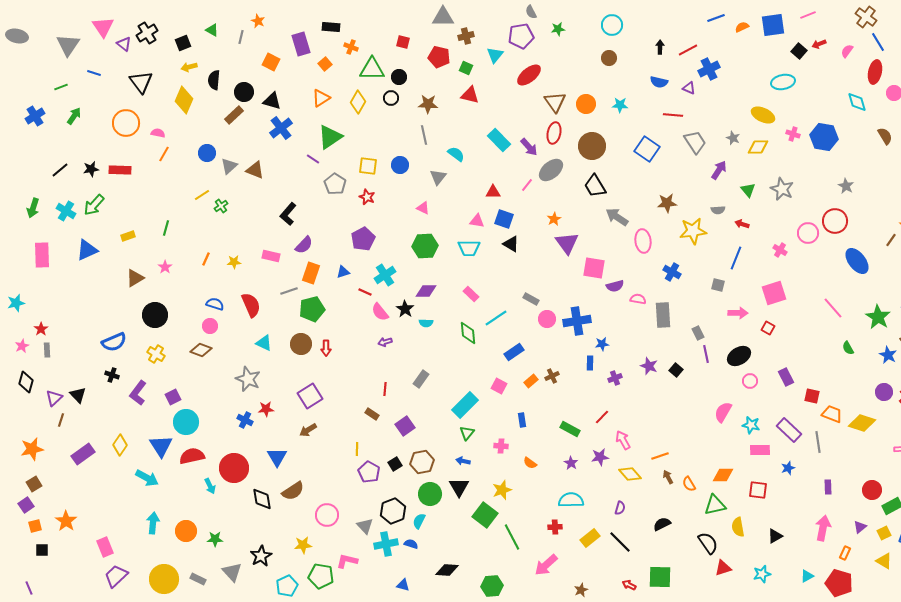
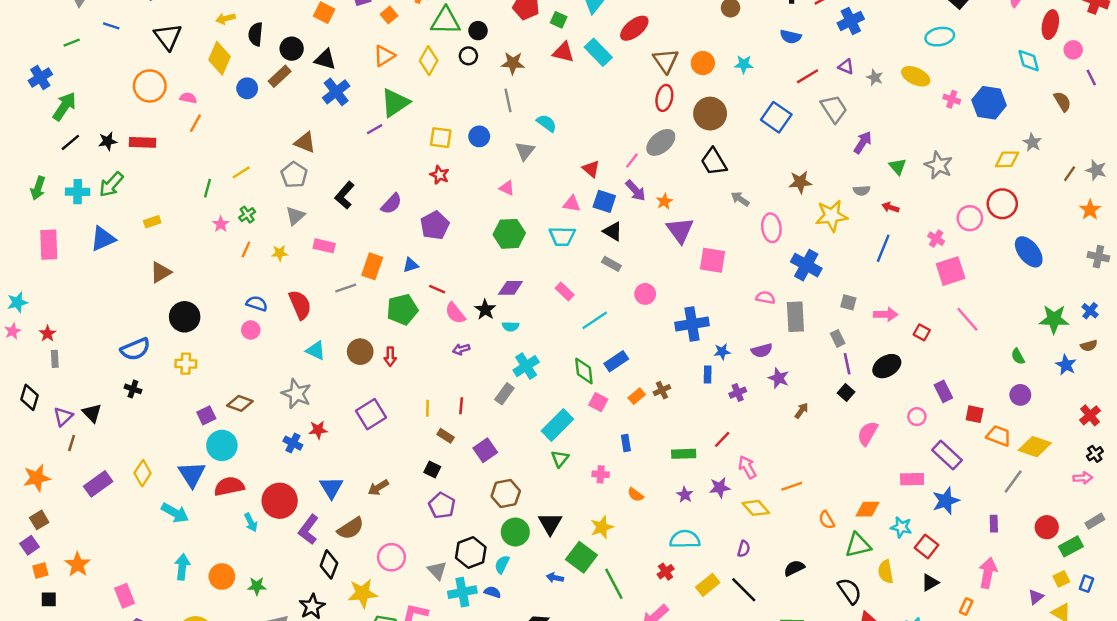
purple triangle: (689, 88) -> (846, 67), moved
red line: (673, 115) -> (807, 76), turned -36
green arrow: (74, 116) -> (64, 106), moved, size x1.4
gray star: (733, 138) -> (875, 77), moved
cyan rectangle: (499, 140) -> (598, 52), moved
purple arrow: (529, 147) -> (636, 191), moved
yellow diamond: (758, 147) -> (1007, 159), moved
blue circle: (207, 153) -> (247, 88), moved
purple line: (313, 159) -> (375, 129), turned -64
gray triangle: (229, 166) -> (295, 216), moved
gray pentagon: (335, 184) -> (294, 175), moved
gray star: (846, 186) -> (1032, 142), moved
red triangle: (493, 192) -> (591, 169), turned 42
green cross: (221, 206) -> (247, 215), moved
cyan cross: (66, 211) -> (78, 192), turned -30
gray arrow: (617, 217) -> (740, 199), size x0.7
green line: (166, 228) -> (207, 188), moved
brown line: (891, 240) -> (1070, 174), moved
purple semicircle: (304, 245) -> (391, 204), moved
pink star: (165, 267) -> (221, 224), moved
blue cross: (672, 272) -> (806, 265), size x1.4
cyan cross: (385, 275) -> (526, 366), moved
gray square: (718, 285) -> (848, 302), moved
purple semicircle: (615, 286) -> (762, 350), moved
pink square: (774, 293) -> (951, 271), moved
gray rectangle: (531, 299) -> (611, 264), moved
pink line: (833, 308) -> (967, 319), moved
green pentagon: (312, 309) -> (402, 310), moved
green star: (878, 317) -> (1054, 319), turned -30
pink circle: (547, 319) -> (645, 294), moved
green diamond: (468, 333) -> (584, 371), moved
pink star: (22, 346) -> (13, 331), moved
brown diamond: (201, 350) -> (240, 403), moved
yellow cross: (156, 354) -> (186, 364), turned -30
black square: (676, 370) -> (846, 393), moved
pink circle: (750, 381) -> (917, 417), moved
purple circle: (884, 392) -> (1020, 395), moved
purple L-shape: (138, 393) -> (308, 530), moved
cyan star: (751, 425) -> (901, 527), moved
green rectangle: (570, 429) -> (684, 454), turned -30
brown arrow: (308, 430) -> (378, 488), moved
gray line: (818, 442) -> (1013, 482), moved, turned 45
yellow line: (357, 449) -> (428, 408), moved
blue arrow: (463, 461) -> (555, 578), moved
black square: (395, 464) -> (432, 469), moved, turned -32
blue star: (788, 468) -> (946, 501), size x1.6
brown arrow: (668, 477) -> (801, 411), moved, turned 64
red square: (758, 490) -> (927, 546), moved, turned 30
black diamond: (262, 499) -> (329, 564), moved, turned 30
red cross: (555, 527) -> (666, 572), turned -32
purple triangle: (860, 527) -> (1036, 597), moved
yellow star: (303, 545) -> (363, 593), size x1.4
orange rectangle: (845, 553) -> (966, 607), moved

